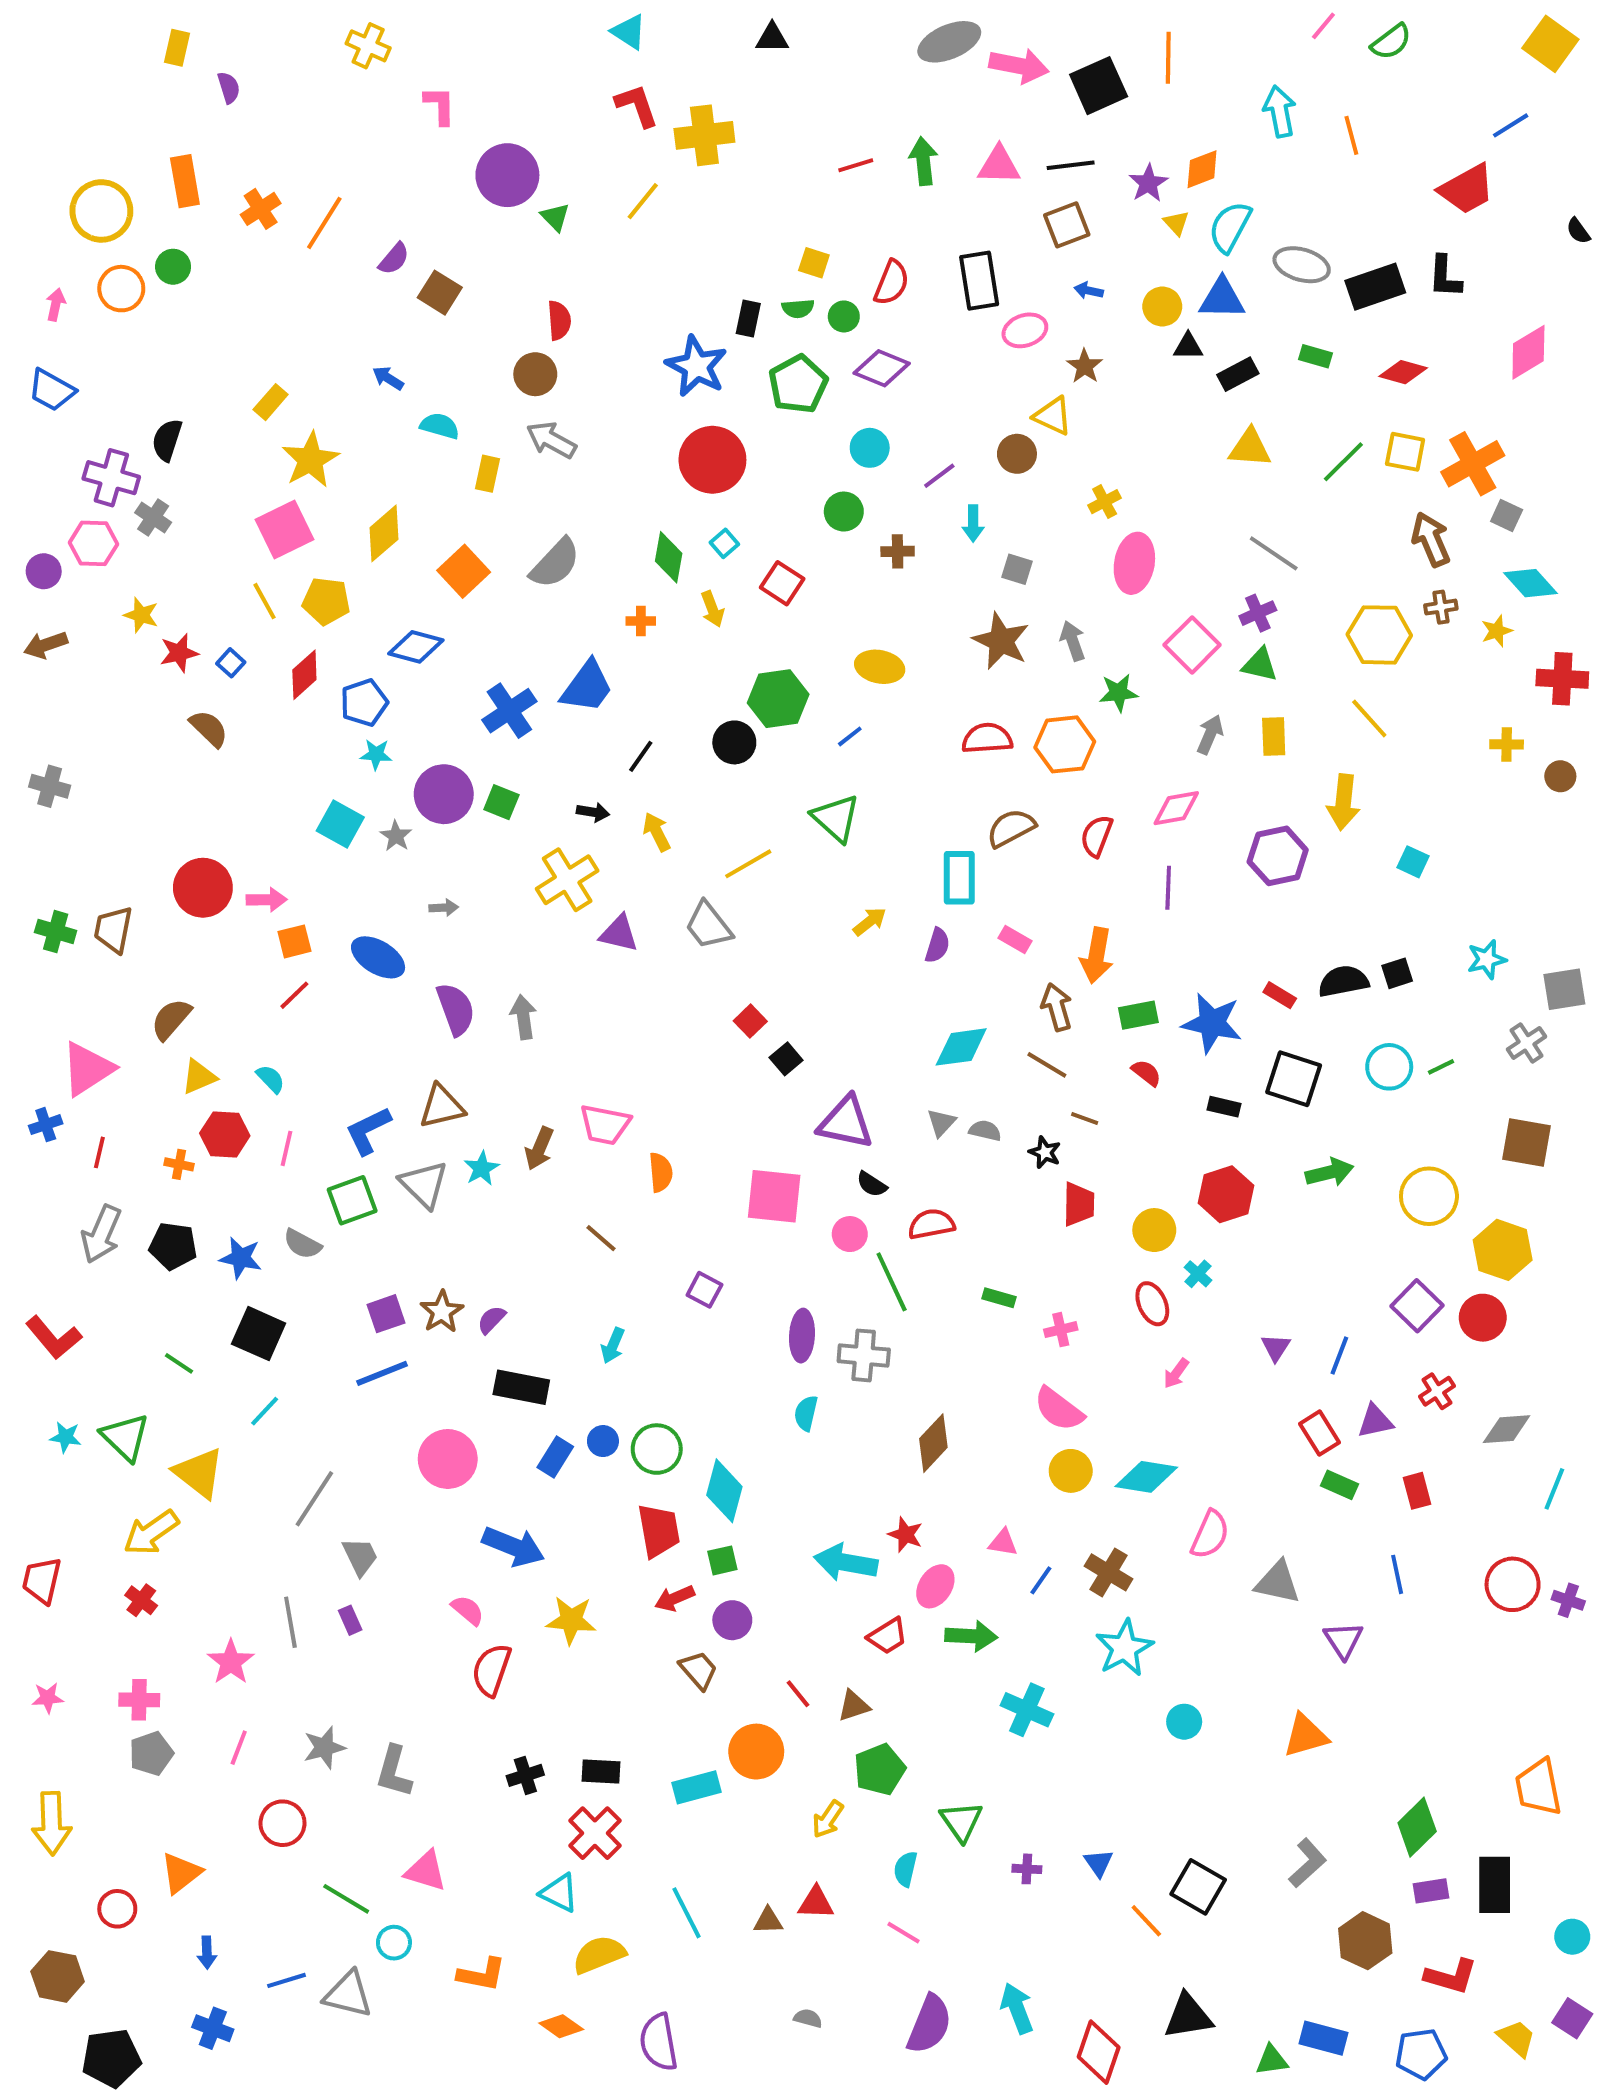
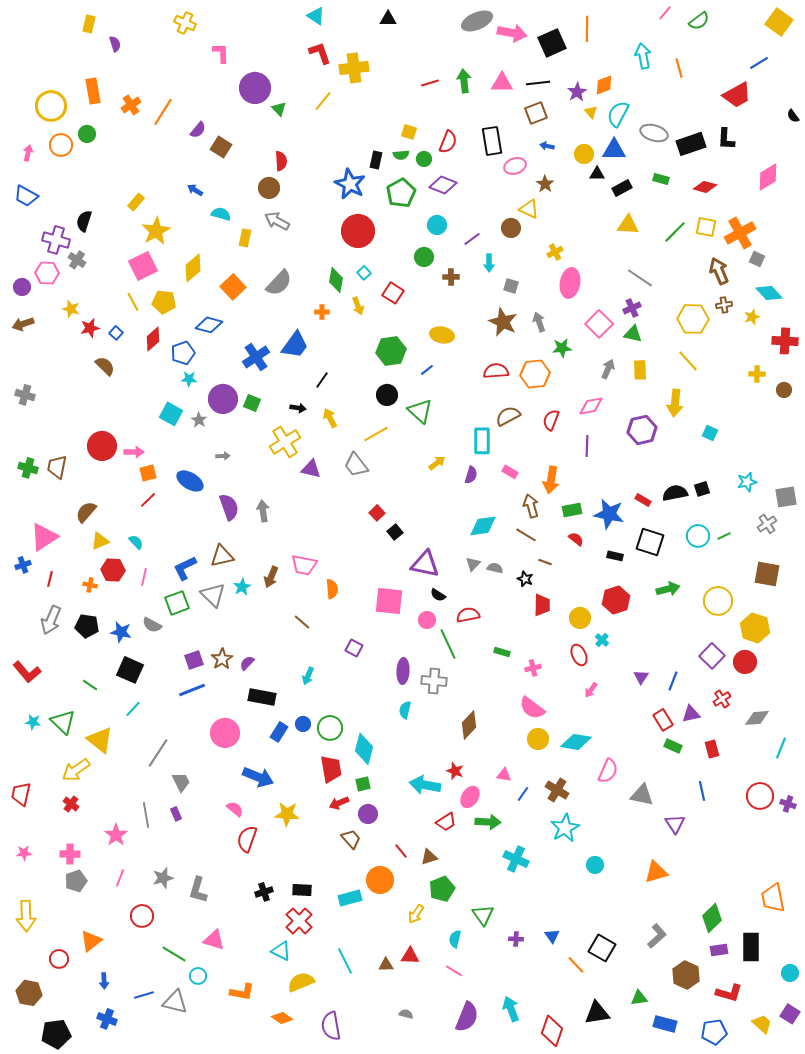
black circle: (734, 742) -> (387, 395), moved
green triangle: (1272, 2060) -> (639, 998), moved

